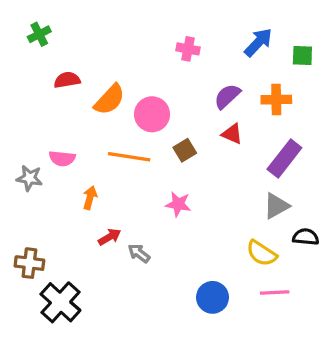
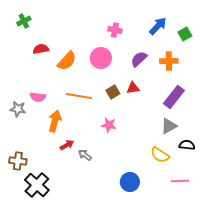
green square: (302, 55) -> (185, 34), turned -32
pink circle: (152, 114) -> (101, 58), moved
red triangle: (232, 134) -> (133, 88), moved, turned -32
orange arrow: (90, 198) -> (55, 121), size x1.5
pink line: (275, 292) -> (180, 181), moved

